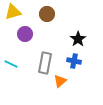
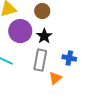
purple circle: (25, 34) -> (20, 31), size x1.5
black star: (78, 39) -> (44, 36), moved

